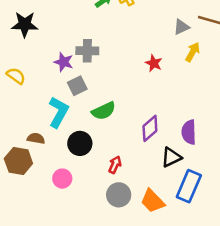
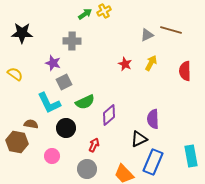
gray cross: (87, 51) -> (72, 41), moved
yellow arrow: (193, 52) -> (151, 63), moved
cyan L-shape: (59, 112) -> (49, 103), turned 125
purple diamond: (150, 128) -> (109, 115), moved
gray circle: (119, 195) -> (87, 169), moved

